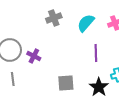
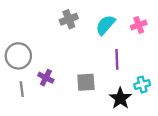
purple cross: (34, 56) -> (46, 78), moved
gray square: (66, 83) -> (86, 82), moved

